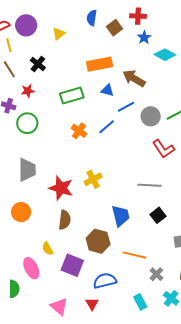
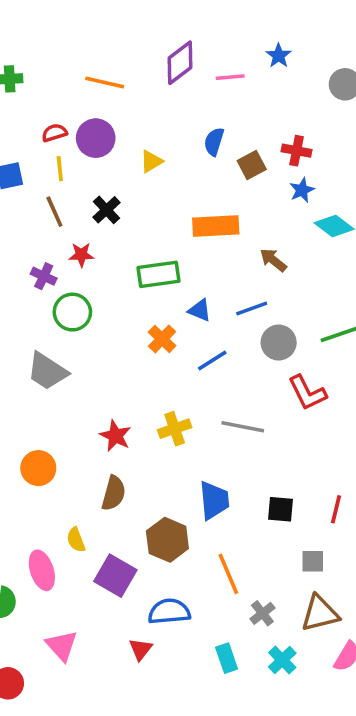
brown arrow: (134, 78) -> (273, 260), size x0.7
blue triangle: (107, 90) -> (200, 310), moved
gray circle: (151, 116) -> (279, 343), moved
blue line: (107, 127) -> (212, 360), moved
gray trapezoid: (27, 170) -> (47, 371), moved, turned 115
gray line: (150, 185) -> (243, 427), moved
red star: (61, 188) -> (115, 436), size x0.7
black square: (158, 215) -> (280, 509), turned 35
orange line: (134, 255) -> (228, 574), turned 45
pink triangle: (59, 307) -> (62, 646), moved

